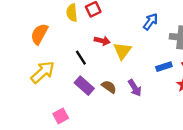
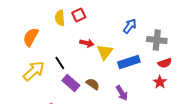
black line: (81, 58) -> (60, 63), moved
blue rectangle: (164, 67) -> (129, 62), moved, size x1.5
purple arrow: (135, 88) -> (122, 93), moved

